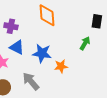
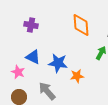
orange diamond: (47, 15) -> (81, 25), moved
purple cross: (11, 26) -> (31, 25), moved

